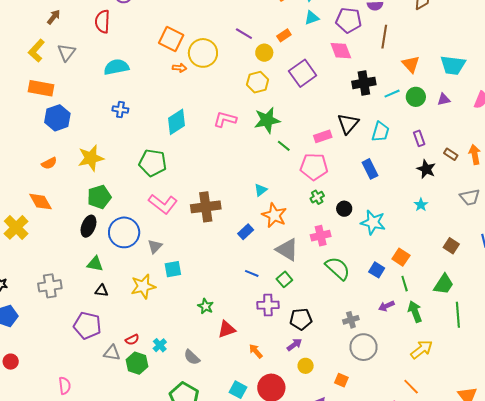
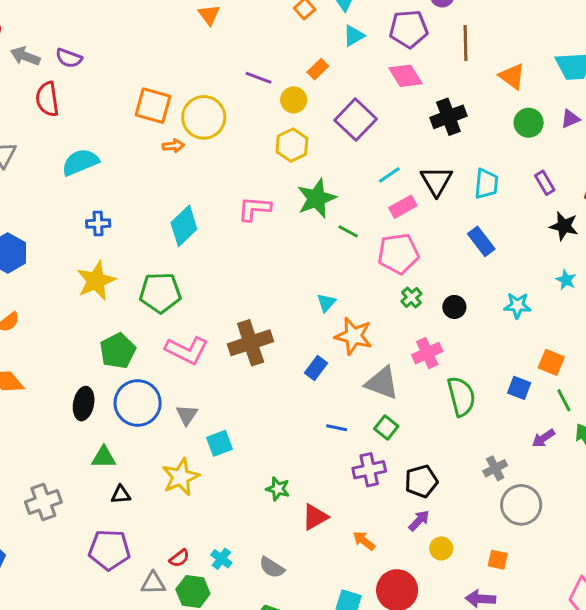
cyan line: (392, 94) -> (389, 175), moved
yellow star: (91, 158) -> (96, 281), moved
green pentagon: (99, 197) -> (118, 351), moved
cyan star: (373, 222) -> (517, 306), moved, size x0.7
green semicircle: (338, 268) -> (461, 396), turned 44

